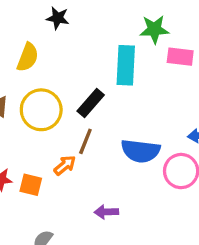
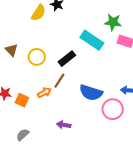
yellow semicircle: (28, 57) -> (39, 13), moved
cyan rectangle: (126, 65) -> (92, 40), turned -70
yellow circle: (41, 110) -> (37, 57), size x0.7

